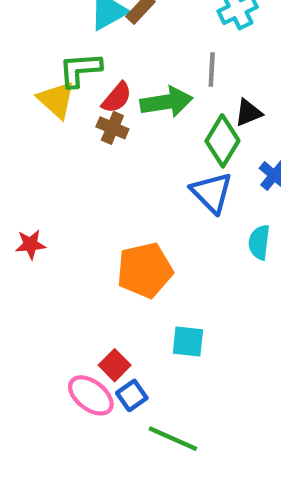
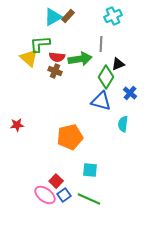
red semicircle: (117, 98) -> (57, 57), turned 56
blue triangle: (212, 193) -> (101, 101), turned -30
green line: (173, 439) -> (89, 199), moved

